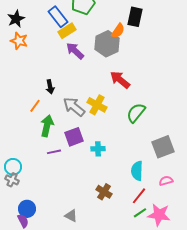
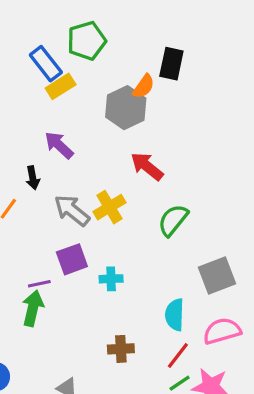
purple arrow: (75, 51) -> (59, 145), moved
yellow cross: (97, 105) -> (109, 207), turned 30
green arrow: (47, 126) -> (33, 308), moved
pink semicircle: (166, 181) -> (222, 331), size x1.6
brown cross: (104, 192) -> (121, 349), turned -35

